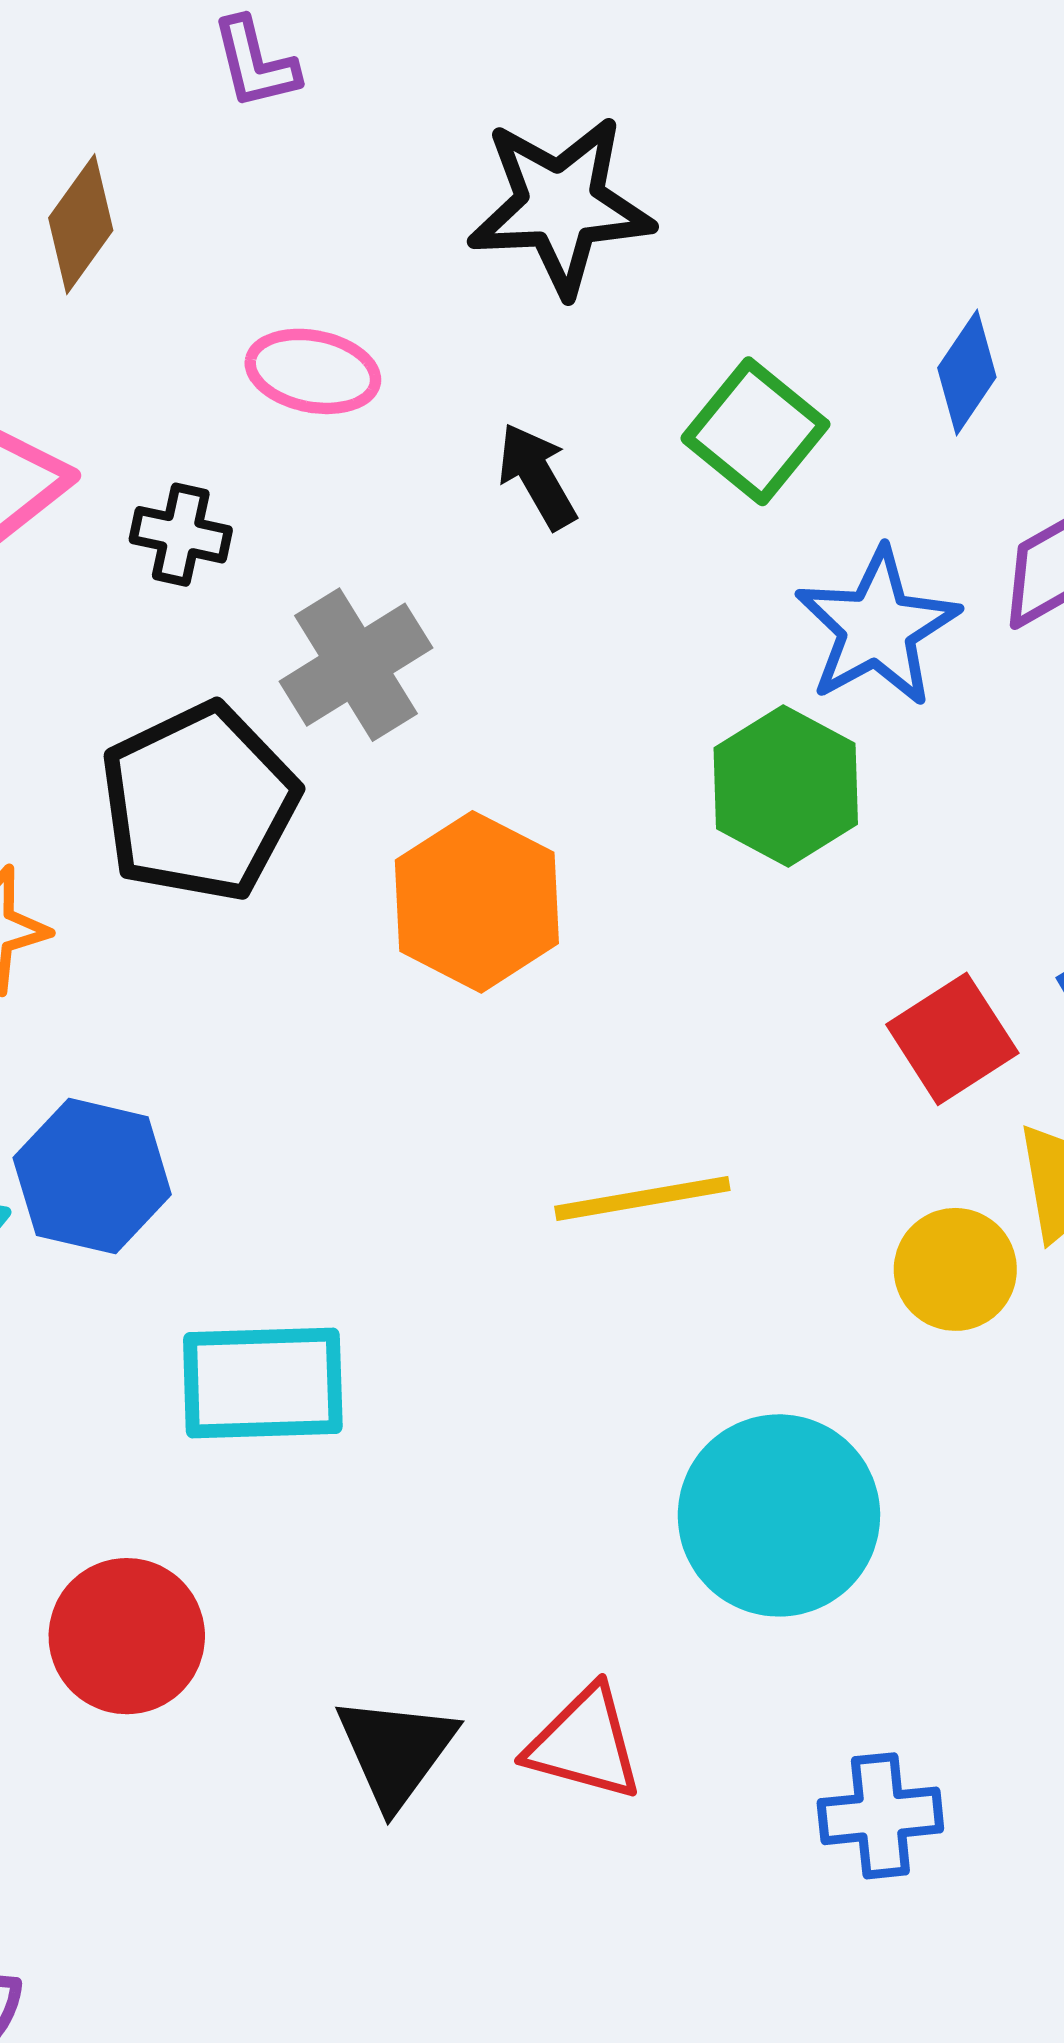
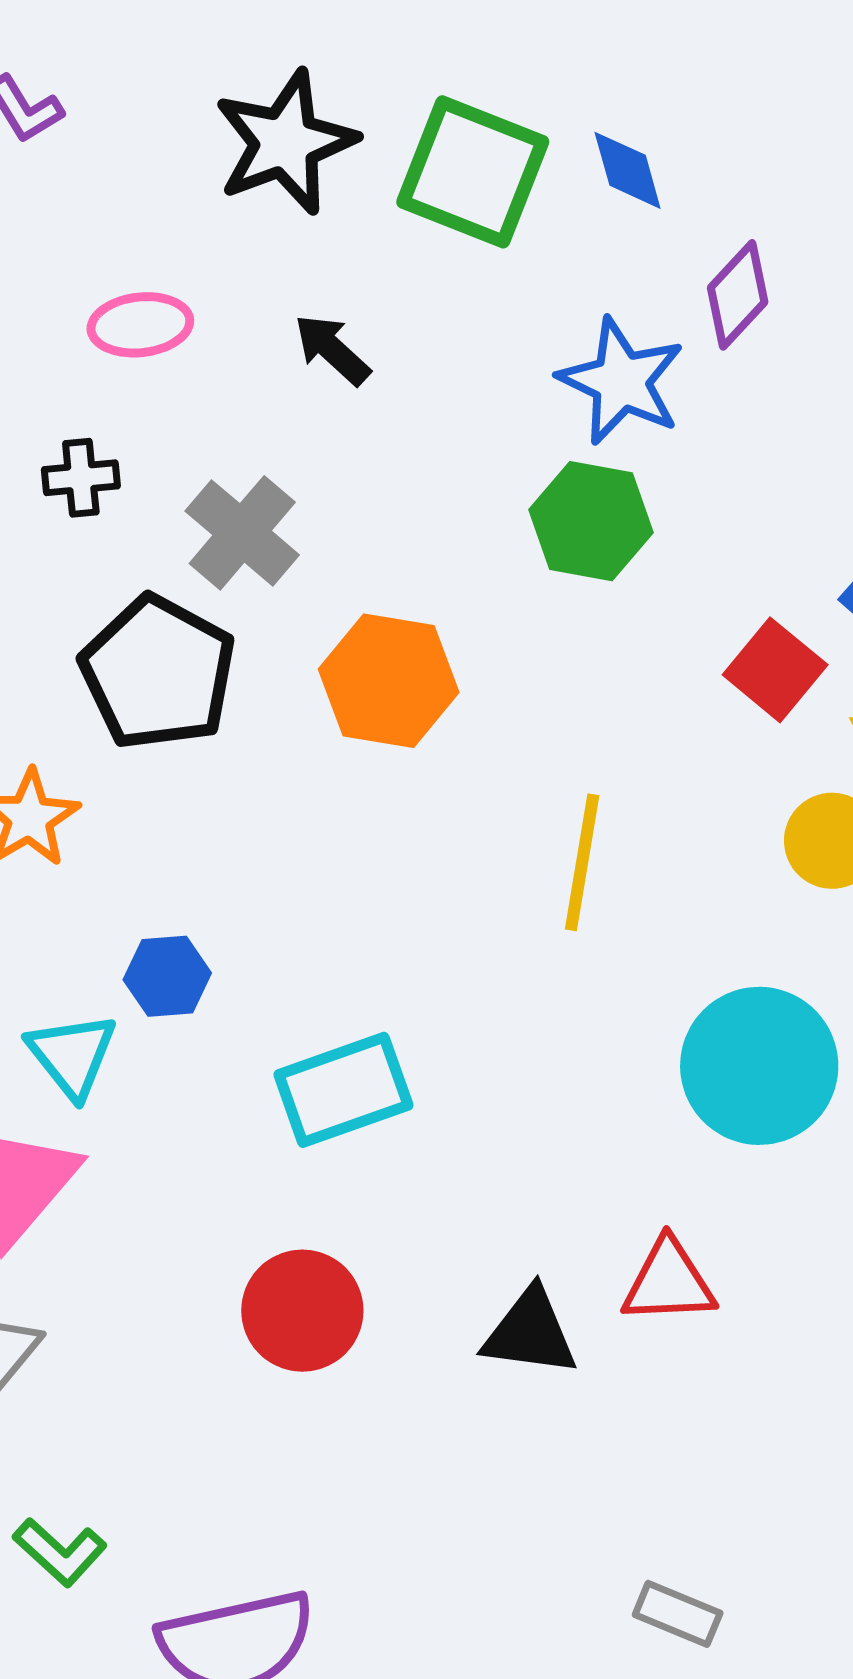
blue diamond: (967, 373) -> (628, 170), turned -32
green square: (755, 431) -> (473, 172), moved, size x1.4
blue hexagon: (92, 1176) -> (167, 976), size x0.7
yellow line: (642, 1198) -> (582, 862), turned -53
black triangle: (396, 1751) -> (530, 1332), turned -41

